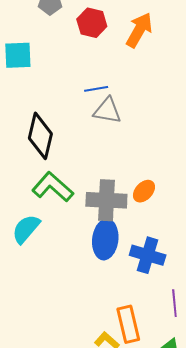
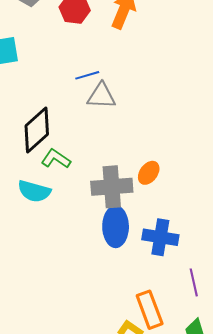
black diamond: (40, 136) -> (37, 130), turned 42
green L-shape: (53, 187) -> (56, 159), moved, size x0.7
cyan semicircle: (26, 229) -> (34, 191), moved, turned -108

